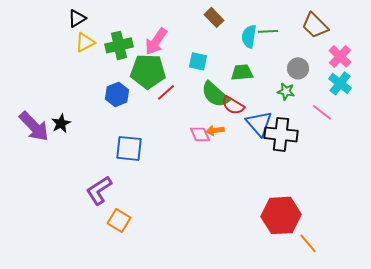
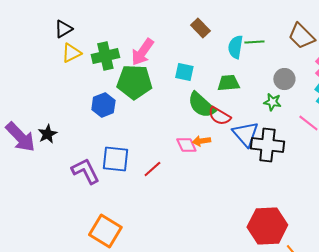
red line: (166, 92) -> (152, 169), moved
purple L-shape: (99, 190) -> (85, 171), moved, turned 96
orange square: (119, 220) -> (105, 231), size x1.4

